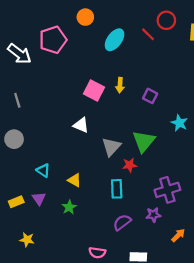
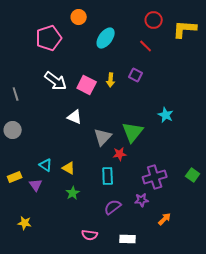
red line: (148, 34) -> (146, 46), moved
white arrow: (19, 54) -> (56, 81), moved
purple square: (150, 96) -> (136, 75), moved
cyan triangle: (43, 170) -> (46, 165), moved
yellow rectangle: (16, 202) -> (15, 177), moved
green star: (69, 207) -> (73, 193), moved

